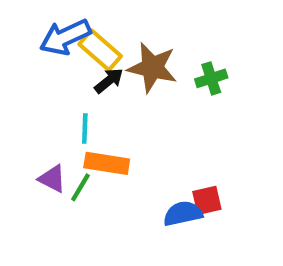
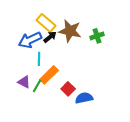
blue arrow: (65, 37) -> (30, 40), moved
orange rectangle: (107, 163) -> (49, 75), turned -54
red square: (207, 200) -> (68, 89), moved, turned -32

